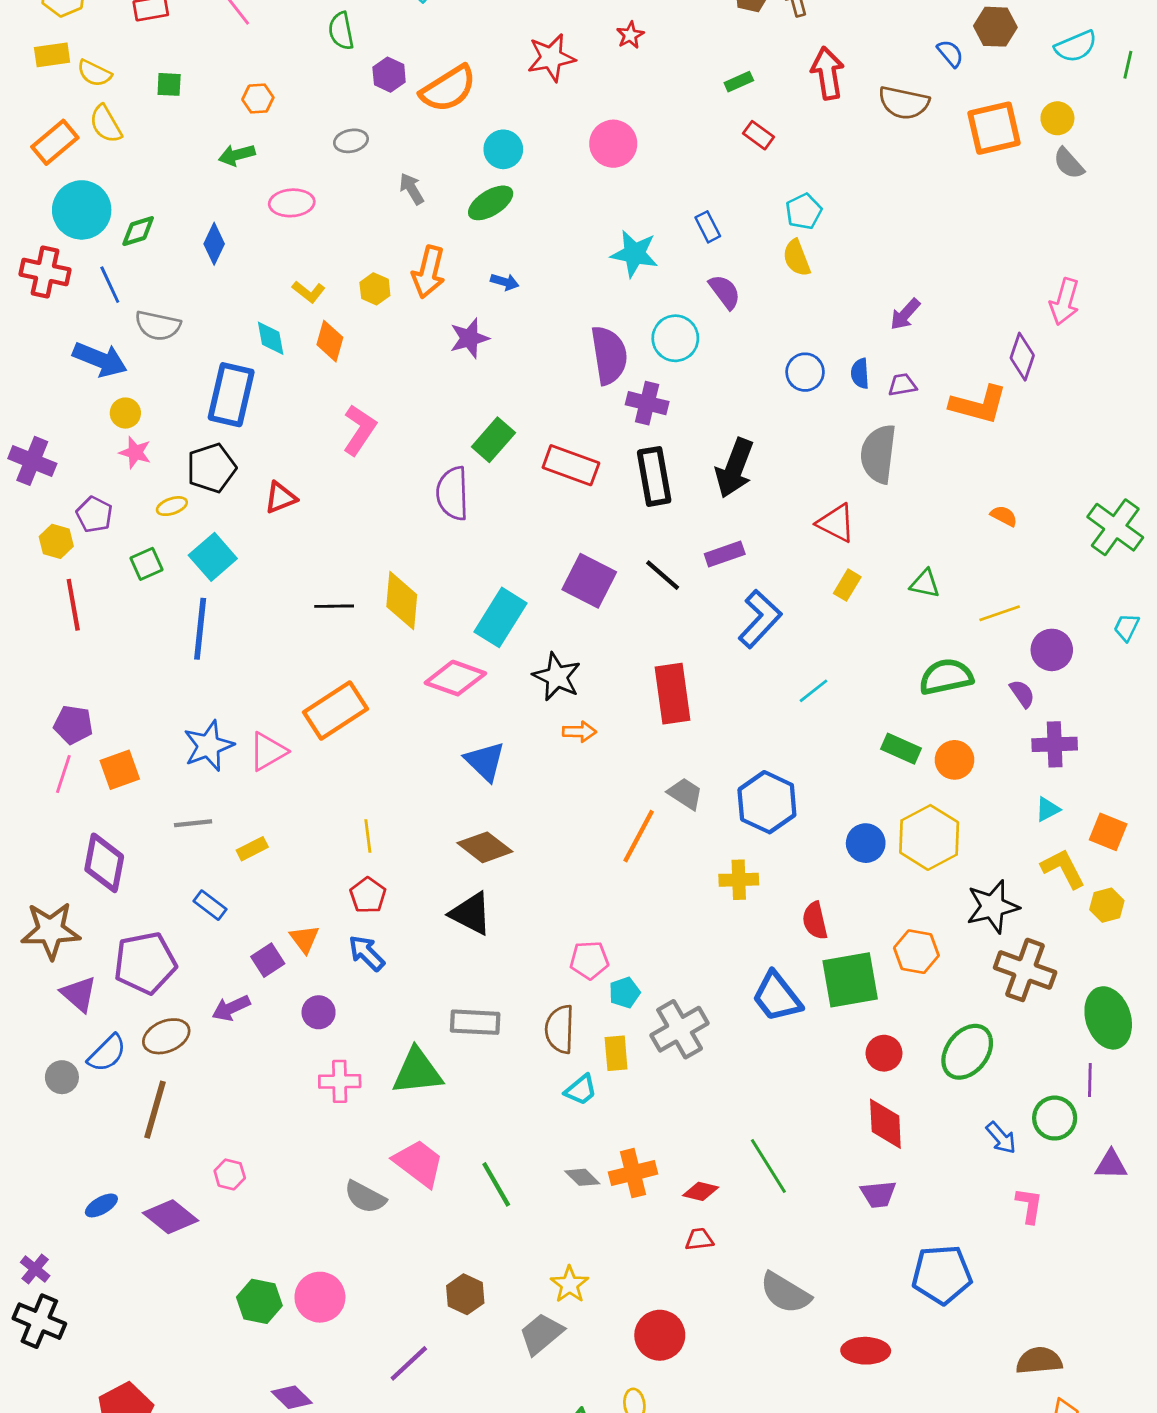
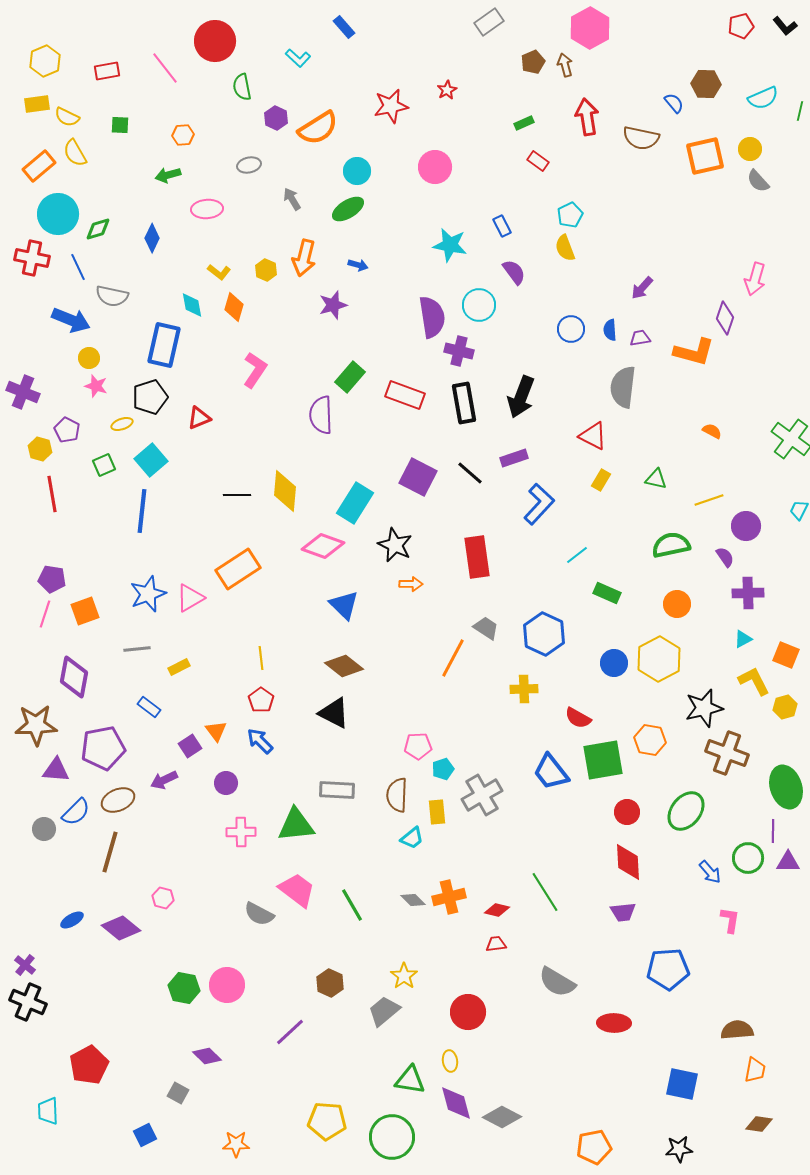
green rectangle: (901, 749) -> (607, 593), moved
red semicircle: (815, 921) -> (578, 718), turned -48
purple triangle: (79, 994) -> (56, 770), turned -36
purple triangle: (1111, 1165) -> (788, 862), moved

